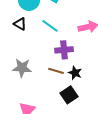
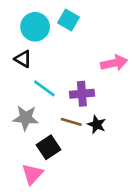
cyan line: (50, 26) -> (44, 88), moved
black square: (69, 95) -> (48, 147), moved

